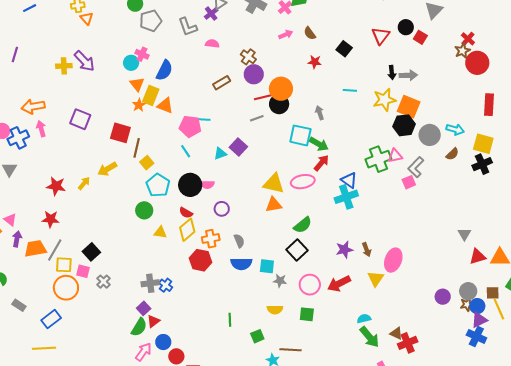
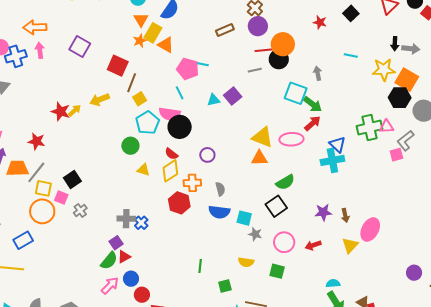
pink semicircle: (207, 185) -> (170, 114), moved, size x1.5
red star: (56, 186) -> (61, 111), moved
red arrow: (339, 284) -> (313, 245), size x0.7

